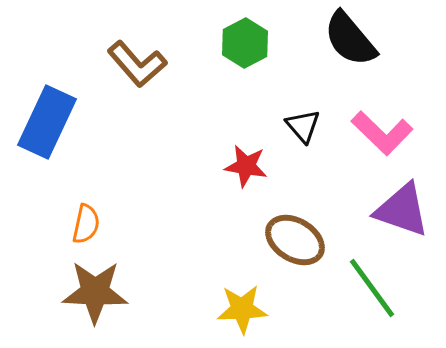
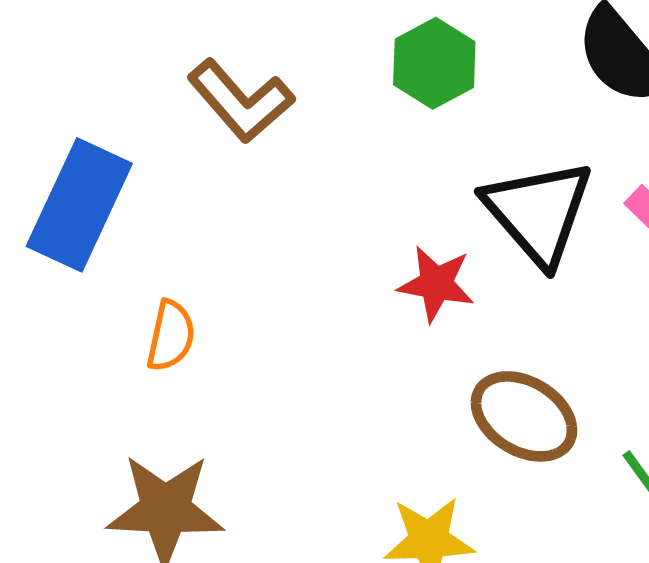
black triangle: (303, 126) -> (538, 212), size x1.8
orange semicircle: (86, 224) -> (171, 336), moved

